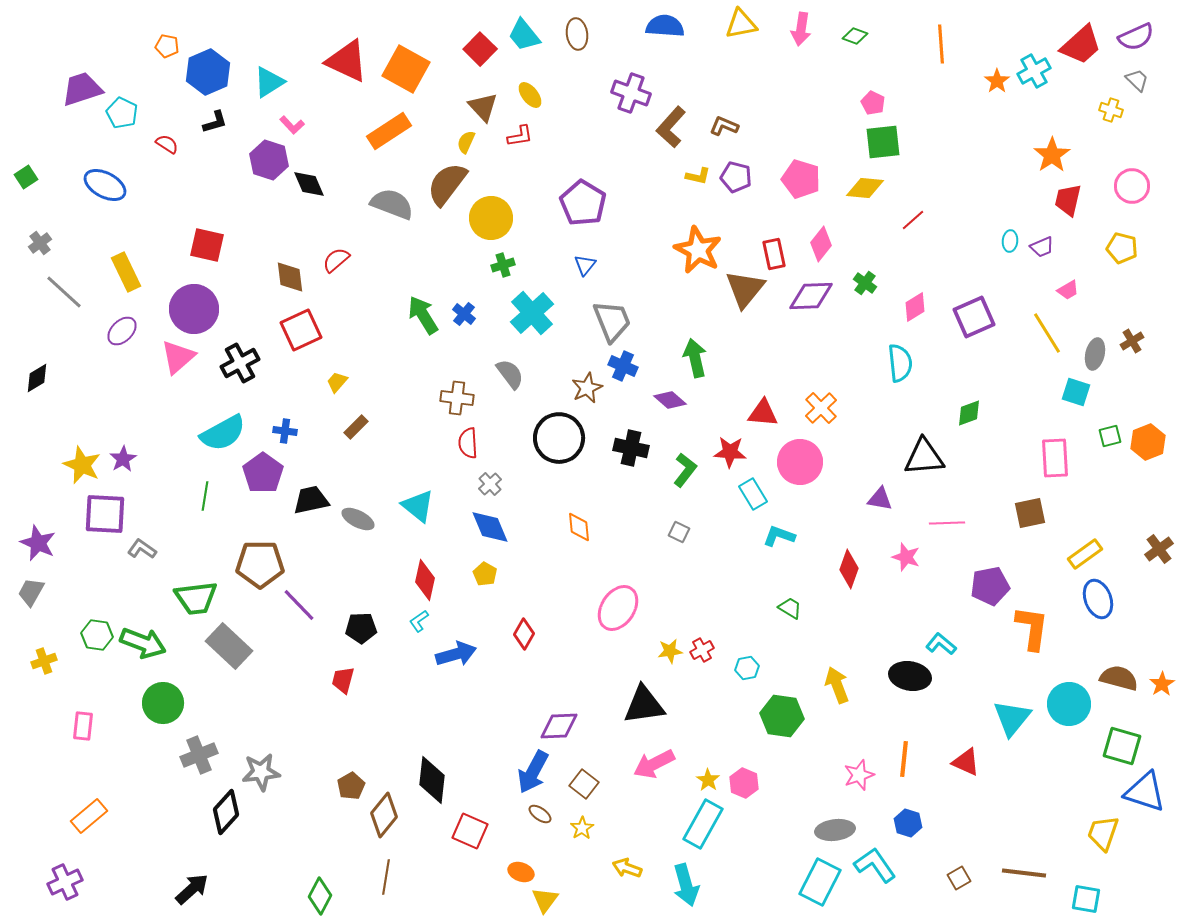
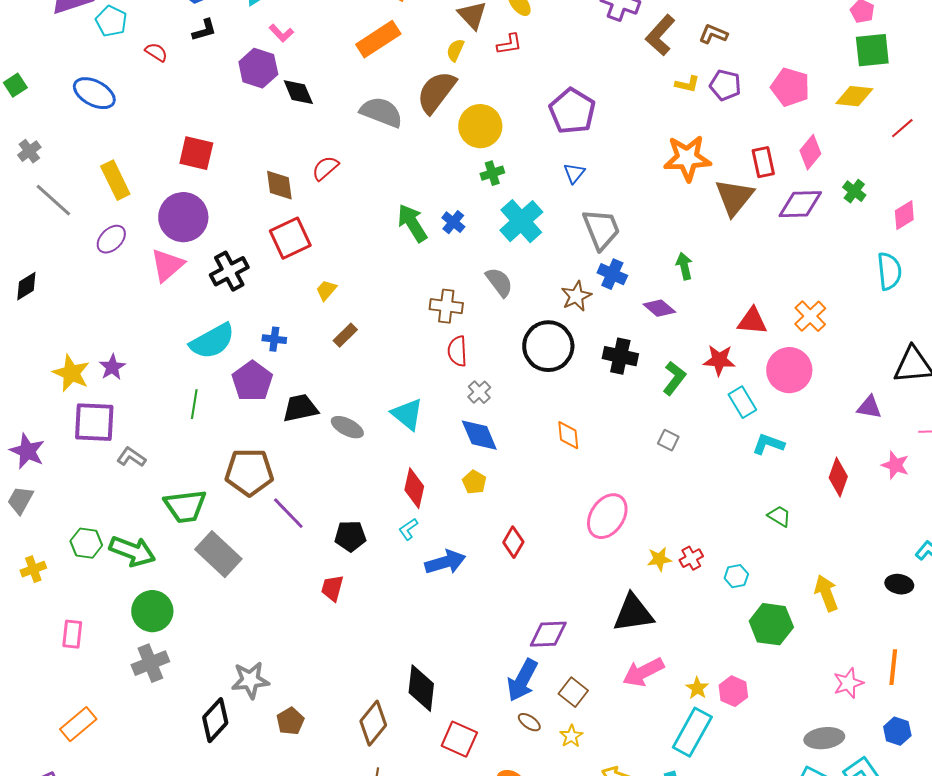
orange star: (698, 250) -> (687, 158), turned -30
green arrow: (695, 358) -> (684, 266), size x0.7
black ellipse: (910, 676) -> (899, 584), size x0.7
gray cross: (199, 755) -> (150, 663), moved
brown pentagon: (351, 786) -> (290, 721), moved

